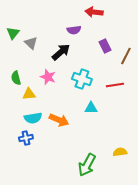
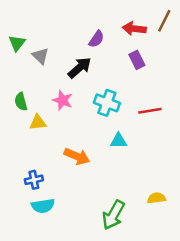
red arrow: (94, 12) -> (134, 29), moved
purple semicircle: (74, 30) -> (96, 39), turned -48
brown line: (126, 56) -> (164, 21), moved
cyan semicircle: (33, 118) -> (43, 206), moved

